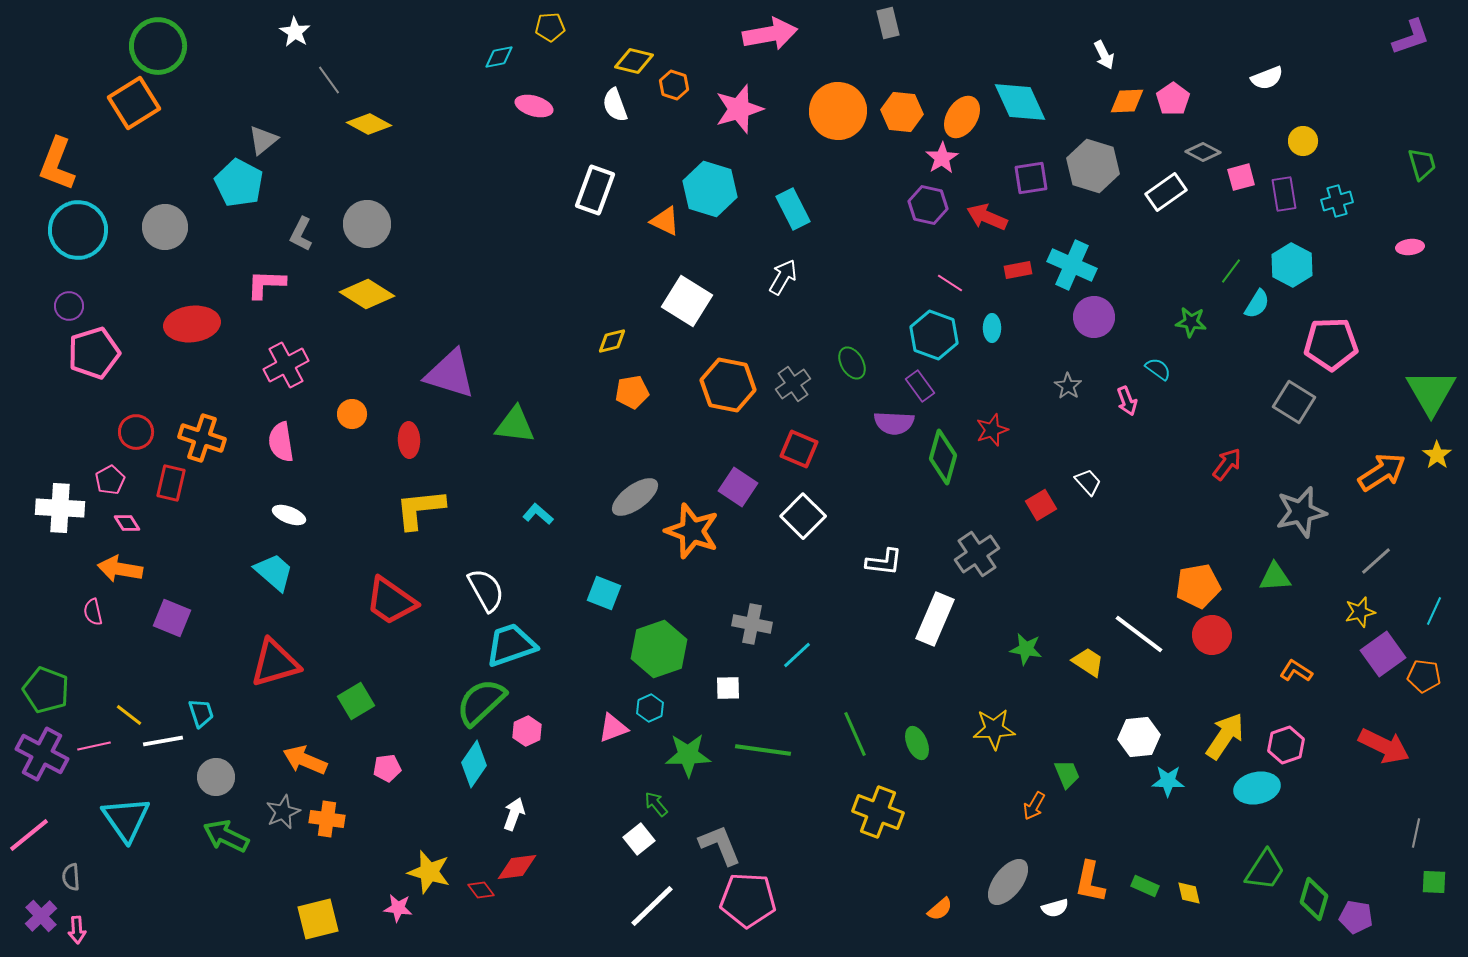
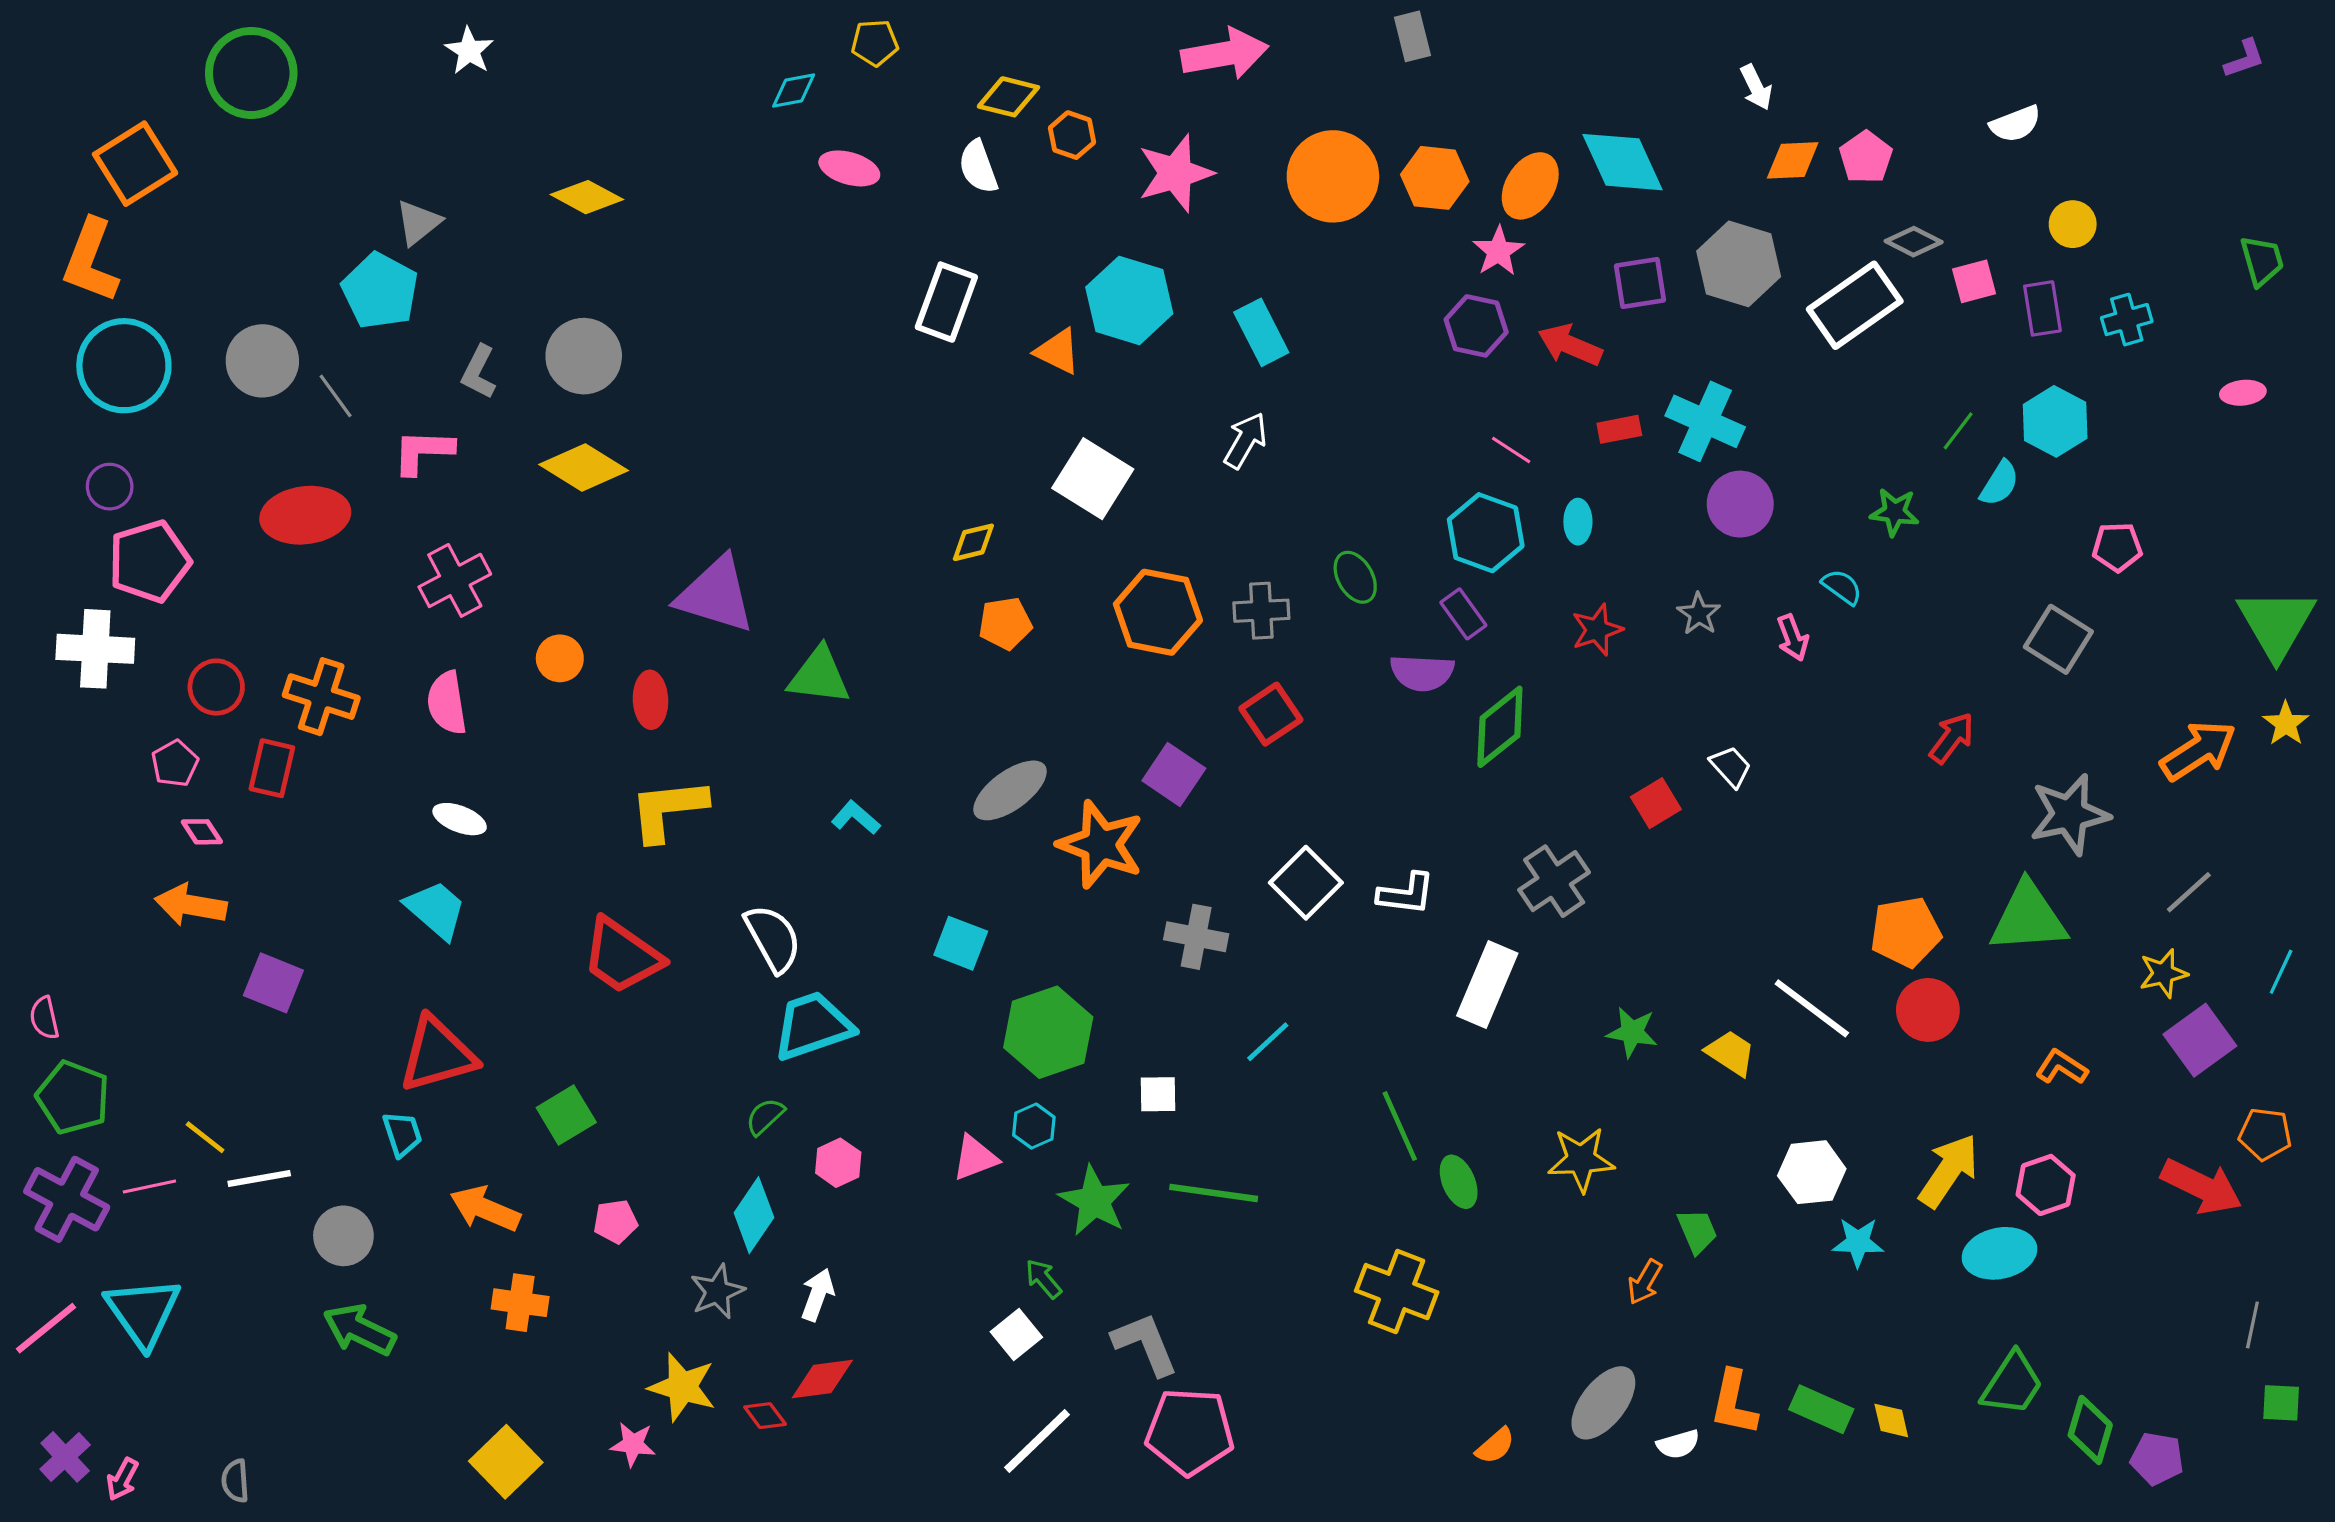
purple L-shape: (1411, 37) -> (2244, 59), size x0.7
gray line: (329, 80) -> (336, 396), moved
orange square: (134, 103) -> (135, 164), moved
white rectangle: (1166, 192) -> (1855, 305), size x1.4
pink pentagon: (1331, 344) -> (2117, 547), size x0.6
gray cross: (793, 384) -> (1261, 611), turned 32
red star: (992, 430) -> (1597, 630), moved
red square: (799, 449) -> (1271, 714), turned 33
green diamond: (943, 457) -> (1500, 727), turned 36
white cross: (60, 508) -> (95, 649), moved
white square: (803, 516) -> (1306, 883), moved
green triangle: (1275, 577) -> (2028, 918), size x1.6
pink semicircle: (93, 612) -> (44, 1018), moved
gray cross: (752, 624) -> (1196, 937), moved
orange pentagon: (1424, 676) -> (2265, 1134), moved
green semicircle: (481, 702) -> (765, 1117), size x0.5
cyan trapezoid: (201, 713) -> (402, 1134), moved
green line: (855, 734) -> (1400, 1126), moved
green star: (688, 755) -> (1094, 1201), turned 30
gray star: (283, 812) -> (717, 1292), moved
cyan triangle: (126, 819) -> (143, 1312), moved
gray semicircle: (71, 877) -> (235, 1481), moved
green rectangle: (1145, 886) -> (1821, 1409), size x1.4
yellow square: (318, 919) -> (506, 1462), turned -30
pink arrow: (77, 930) -> (122, 1479), turned 32

